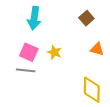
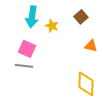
yellow star: (54, 52) -> (52, 26), moved

